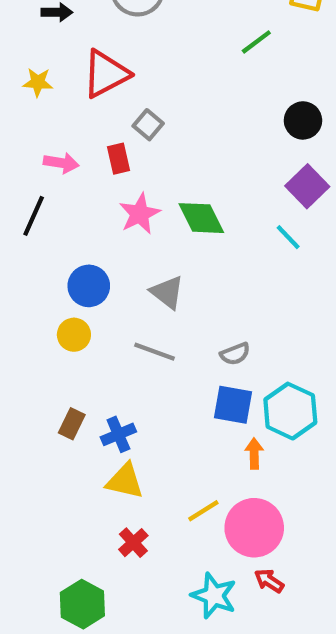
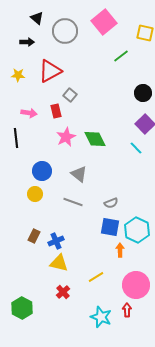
black line: (34, 216) -> (16, 138), turned -30
pink circle: (254, 528) -> (136, 285), moved
red arrow: (269, 581) -> (127, 310), turned 56
green hexagon: (82, 604) -> (22, 308), moved

